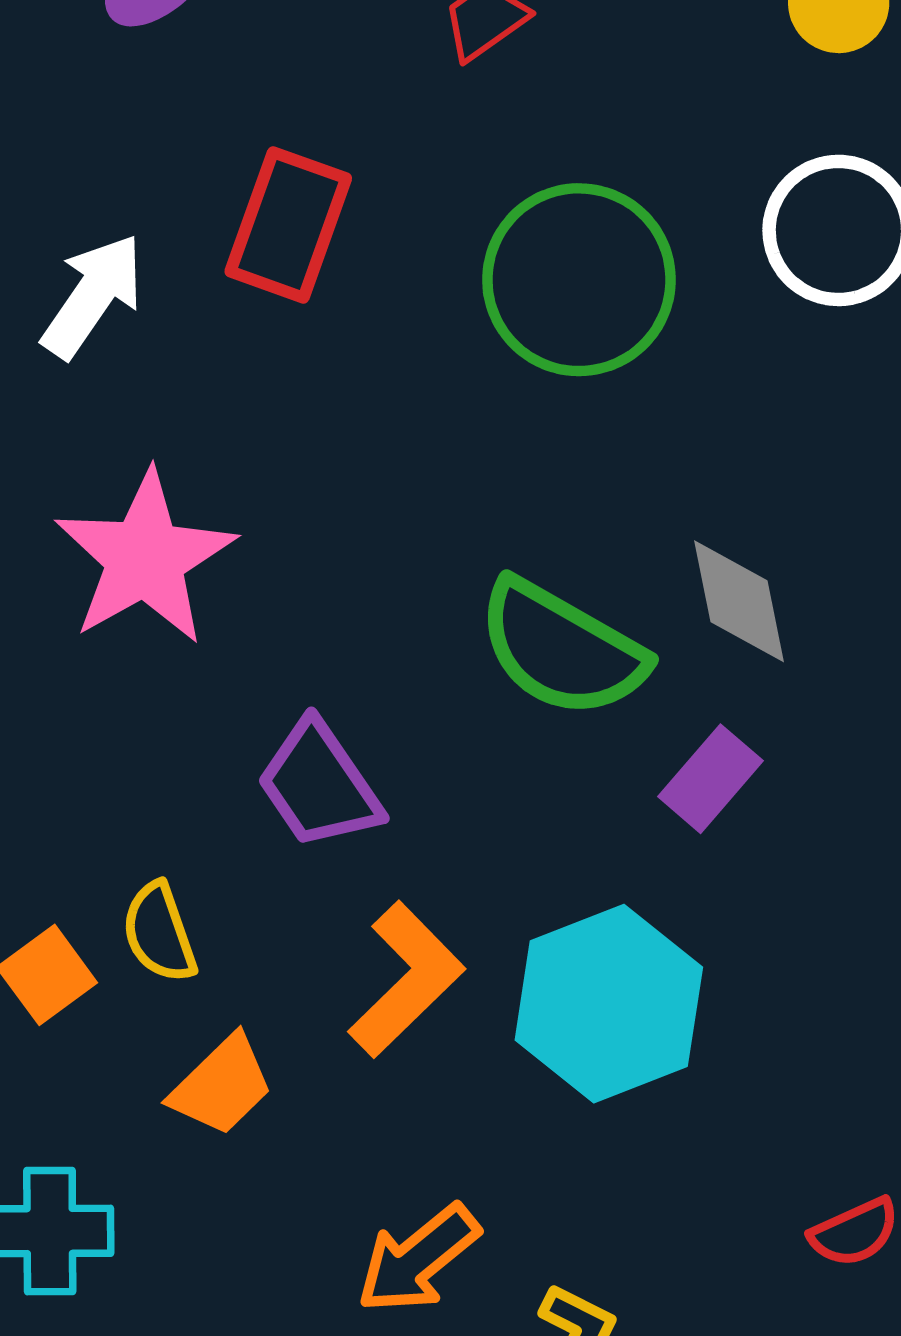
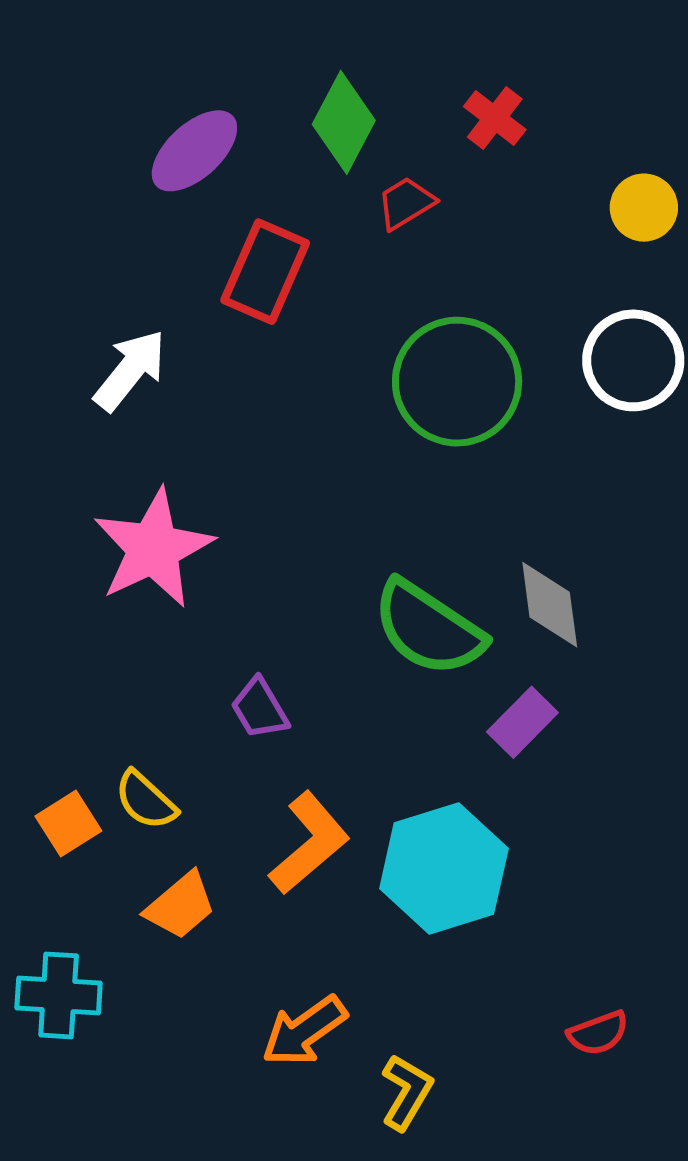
red rectangle: (288, 225) -> (265, 272), moved
purple trapezoid: (319, 785) -> (260, 709), size x0.7
yellow semicircle: (159, 933) -> (146, 800), turned -32

